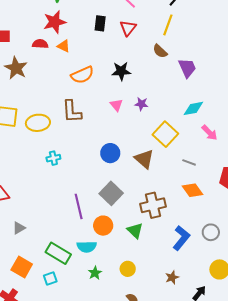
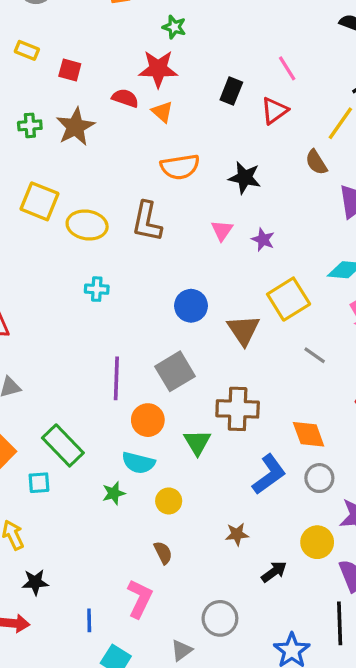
orange diamond: (192, 190) -> (309, 434), moved
cyan semicircle: (87, 247) -> (138, 463), moved

